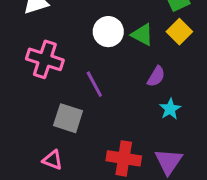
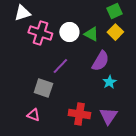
pink cross: (45, 59) -> (40, 33), moved
purple semicircle: (156, 76) -> (100, 61), size x1.5
purple line: (94, 84) -> (60, 66), turned 72

